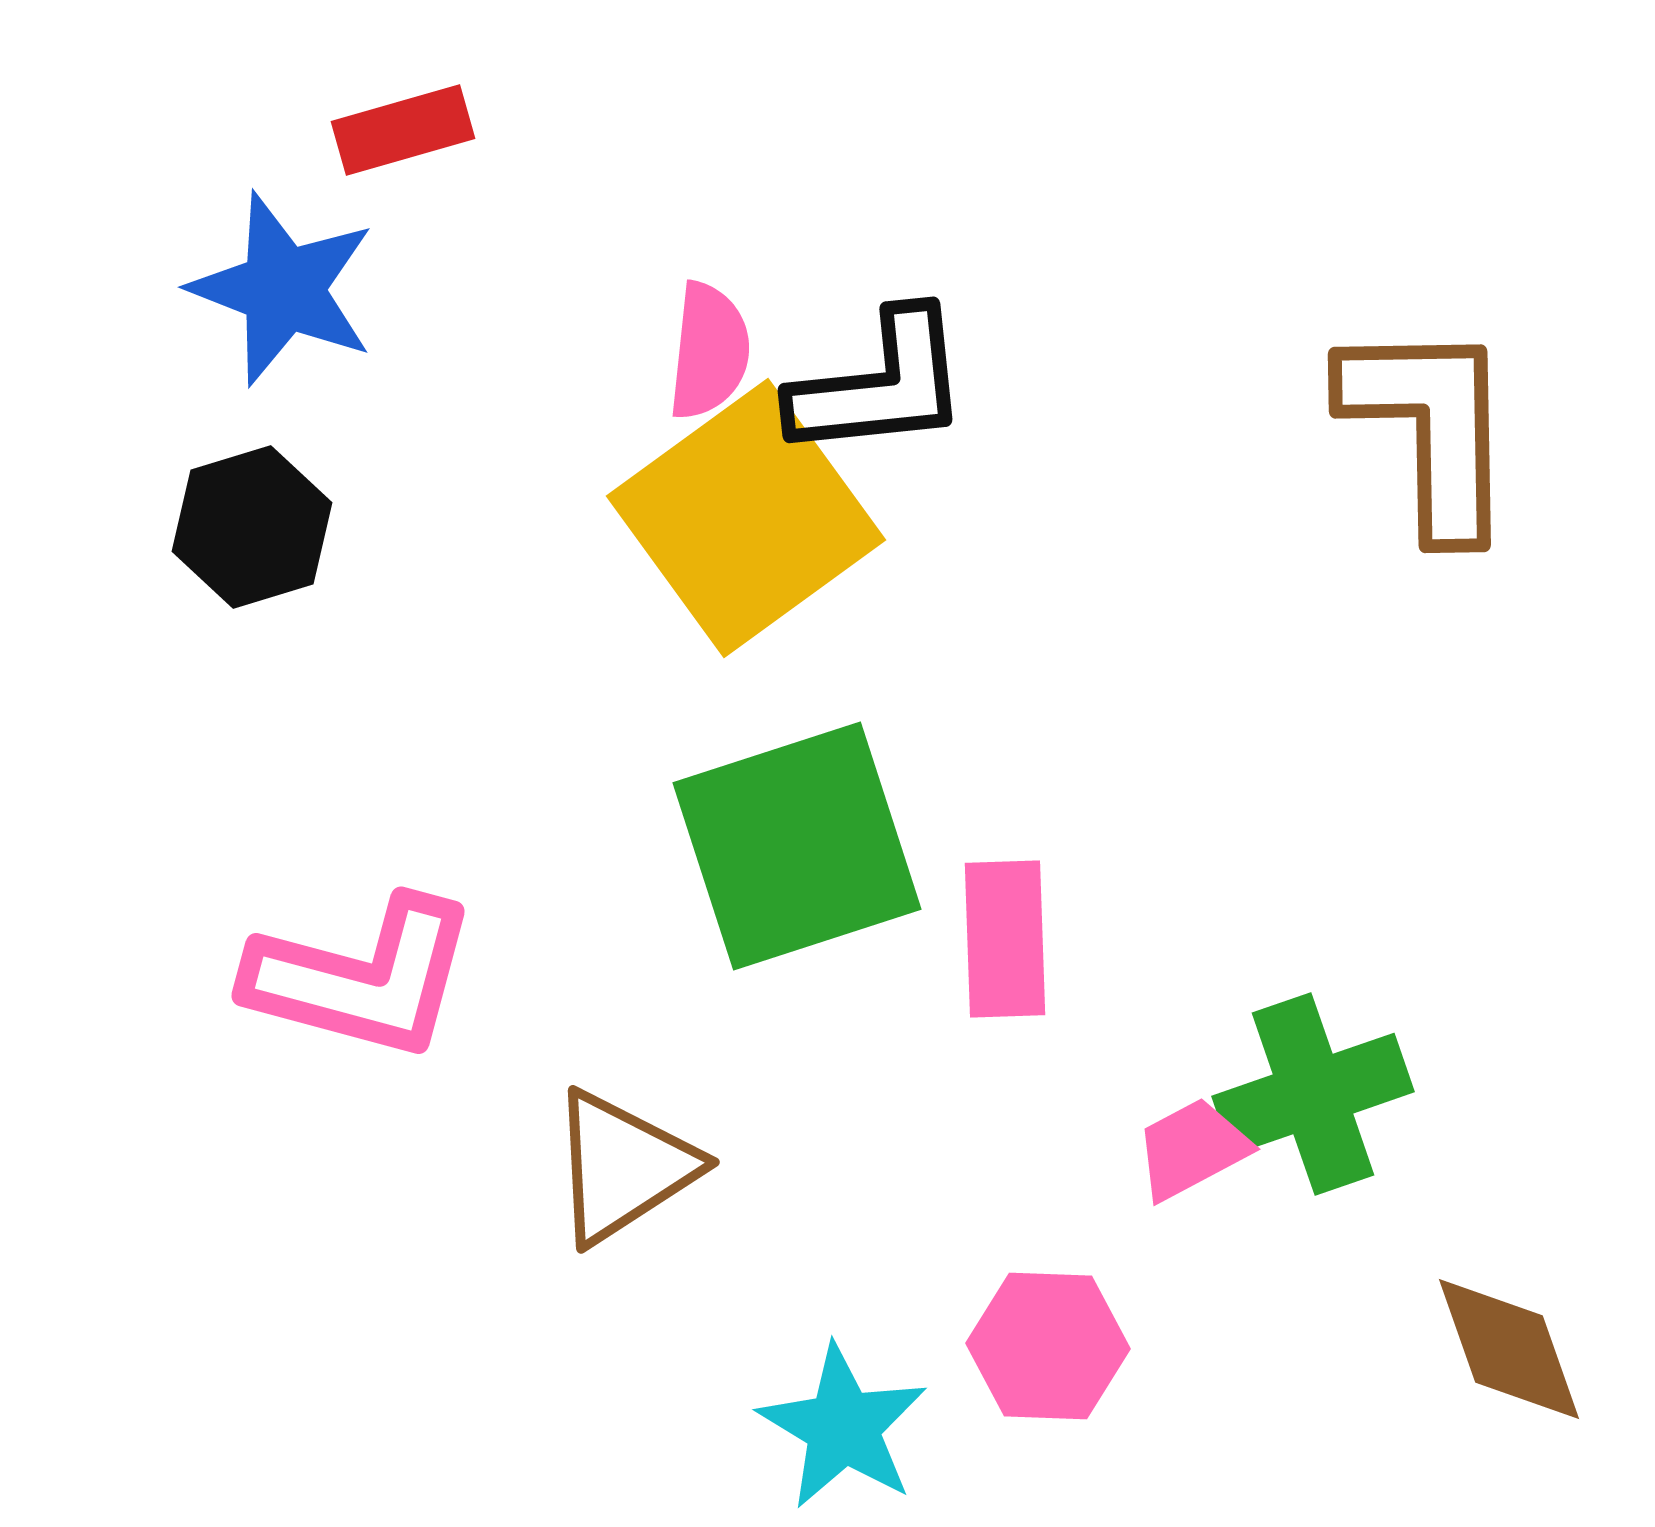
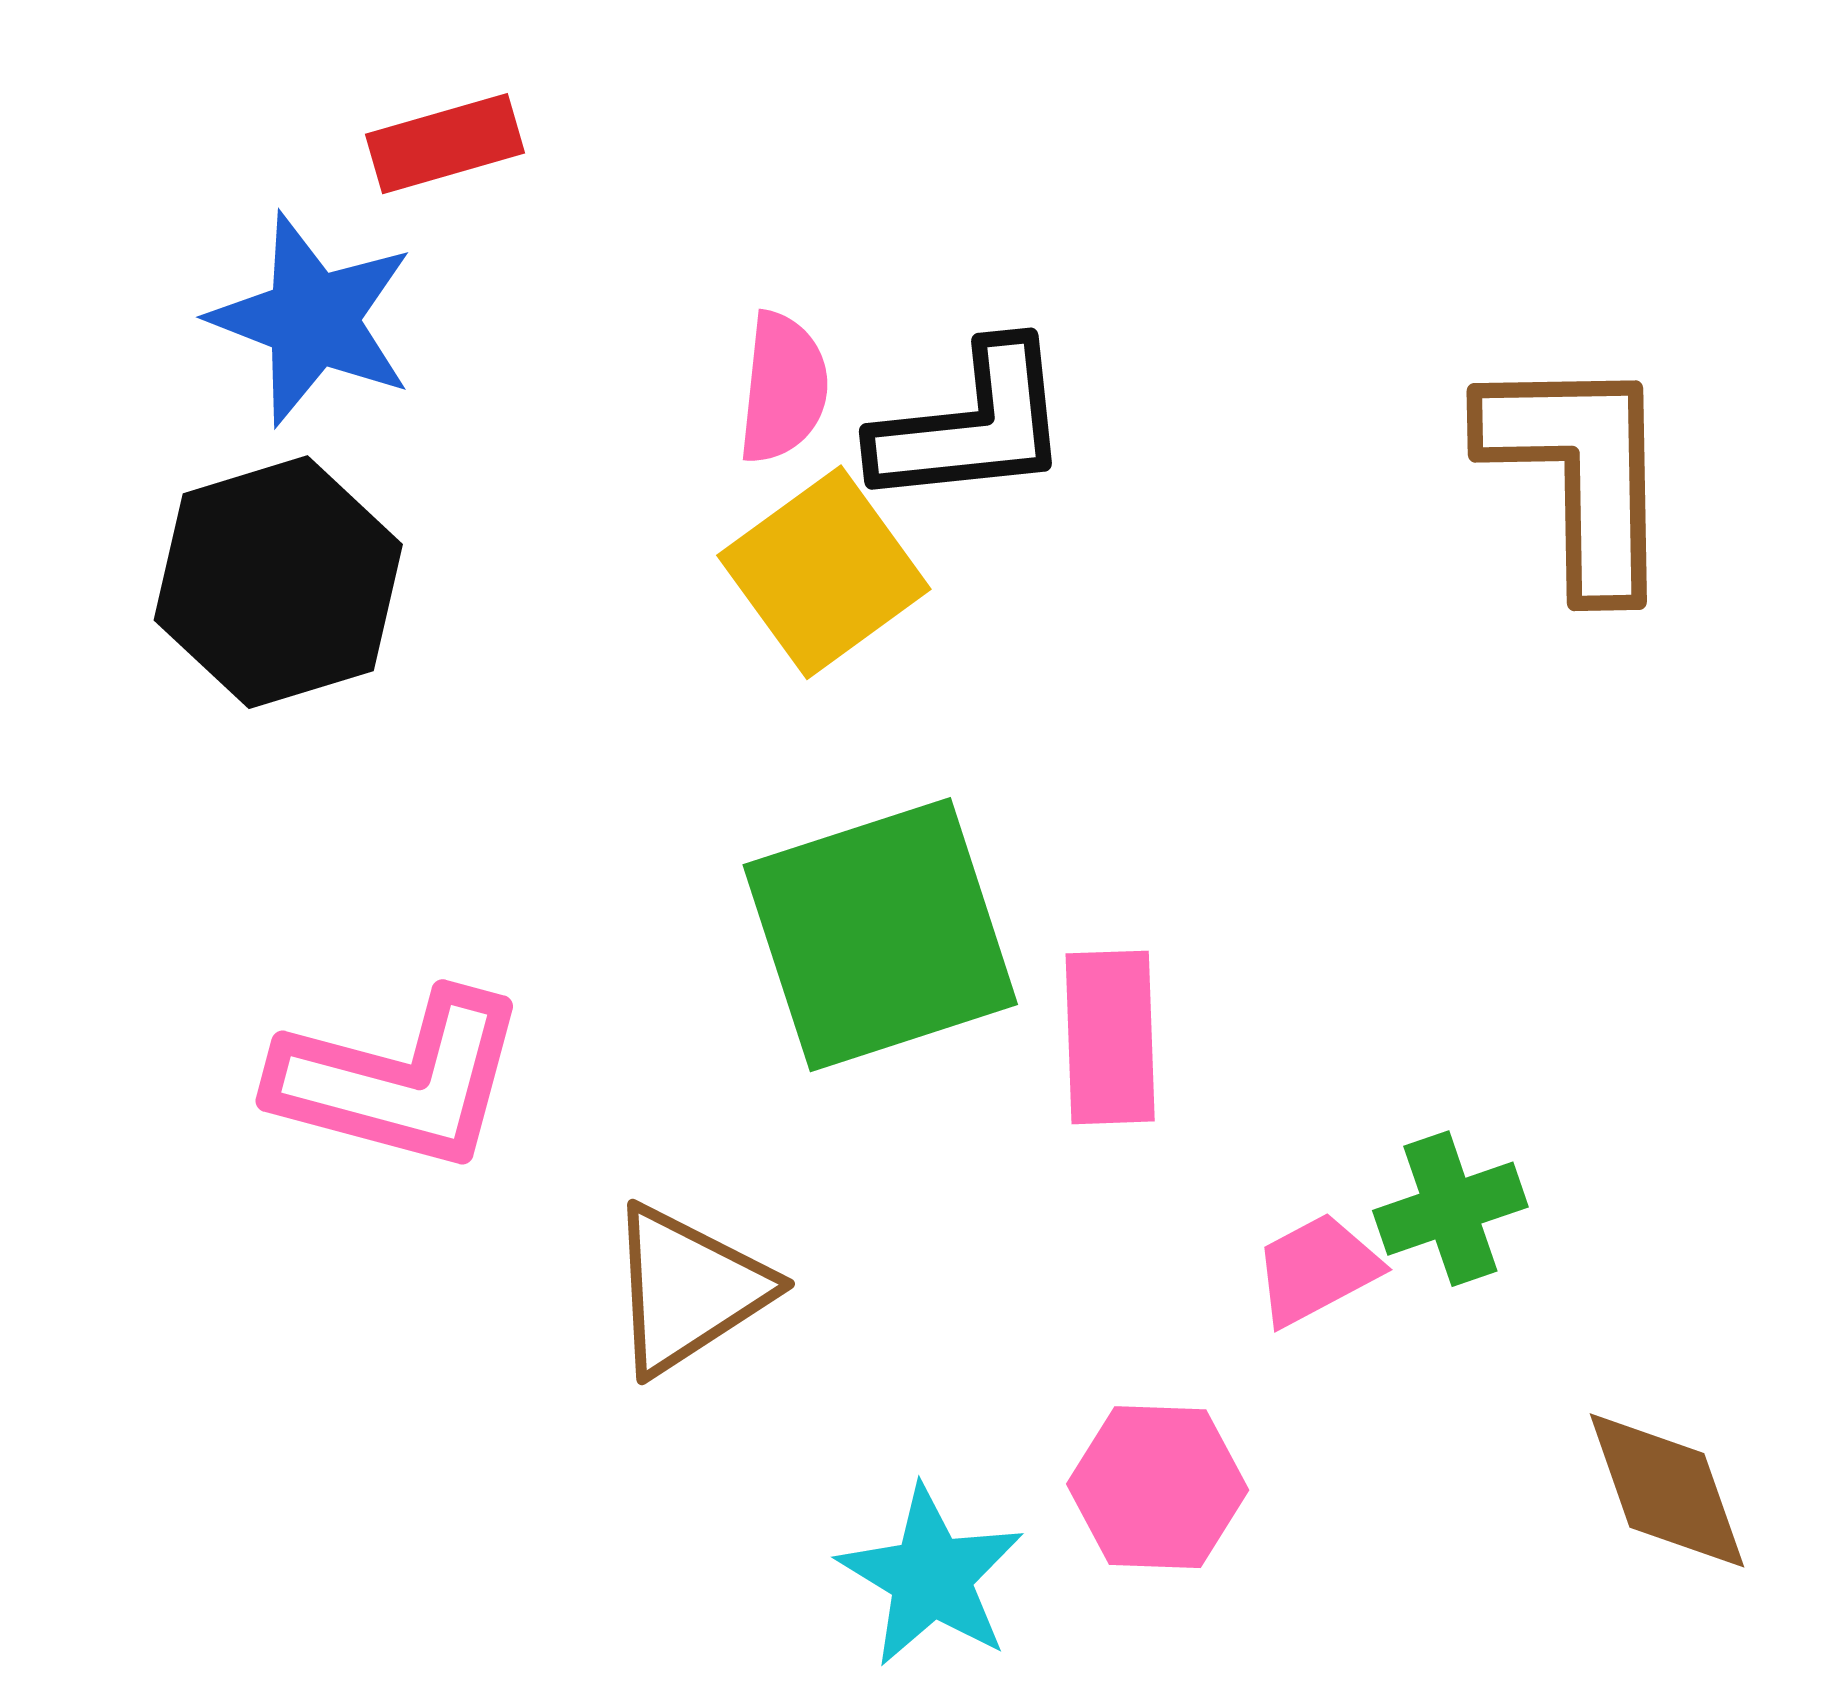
yellow square: (746, 518) -> (824, 572), size x0.7
black hexagon: (252, 527) -> (278, 582), size x1.4
green cross: (1313, 1094) -> (1450, 1209), size x0.7

